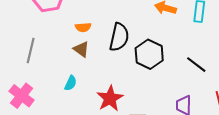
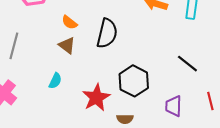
orange semicircle: (83, 27) -> (69, 22), turned 42
black hexagon: (149, 54) -> (134, 81), moved

